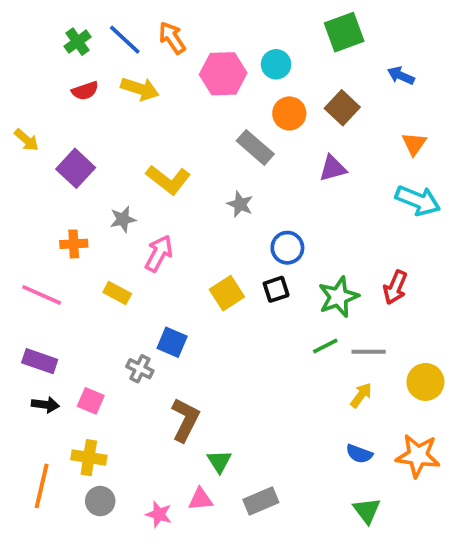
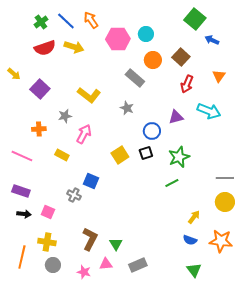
green square: (344, 32) -> (195, 19), moved, turned -30
red semicircle: (85, 91) -> (45, 48), size x1.5
purple triangle: (333, 168) -> (176, 117), moved
cyan arrow: (418, 200) -> (209, 111), moved
red arrow: (395, 287) -> (187, 84), moved
gray line: (369, 352) -> (225, 178), moved
yellow arrow: (361, 395) -> (194, 217), moved
brown L-shape: (185, 420) -> (90, 239), moved

